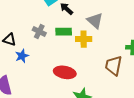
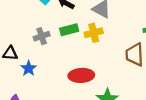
gray cross: (39, 31) -> (42, 36), turned -32

